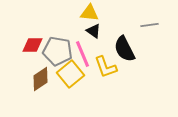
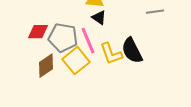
black semicircle: (125, 49) -> (132, 51), moved

